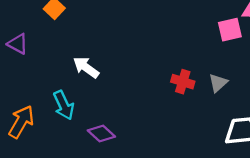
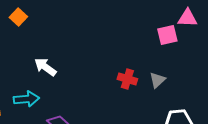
cyan arrow: (64, 105) -> (26, 99), turned -70

